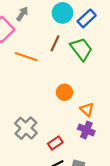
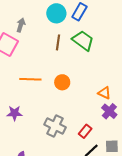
orange line: (26, 57) -> (30, 79), moved
orange circle: (64, 92) -> (62, 82), moved
purple cross: (86, 130) -> (109, 111), turned 35

